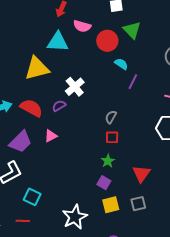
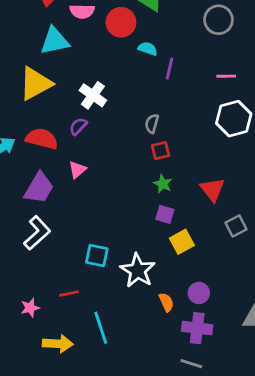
cyan square: (32, 197) -> (97, 256), moved
gray square: (138, 204) -> (236, 226), moved

